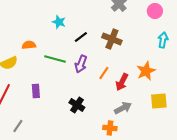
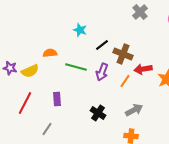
brown cross: (112, 39) -> (123, 54), moved
red arrow: (122, 82) -> (143, 69), moved, turned 54
gray arrow: (123, 108) -> (134, 110), moved
gray line: (18, 126) -> (47, 129), moved

